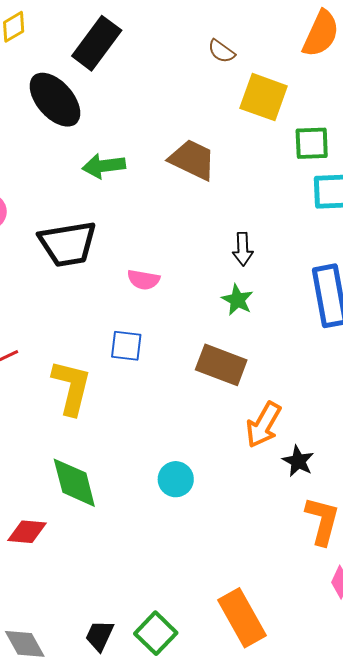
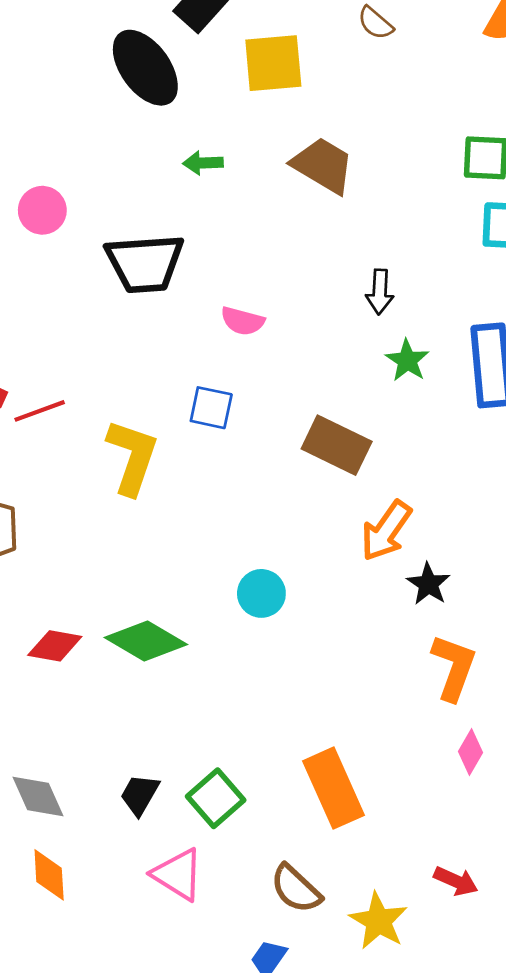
yellow square: (264, 97) -> (273, 63), moved, turned -30
green arrow: (104, 166) -> (203, 163), size x0.7
green star: (237, 300) -> (407, 360), moved
green diamond: (74, 483) -> (146, 641), moved, turned -50

